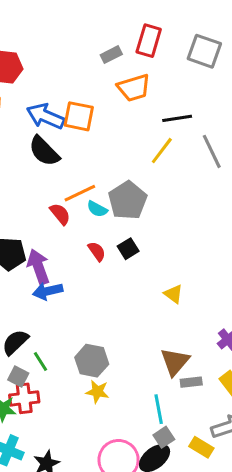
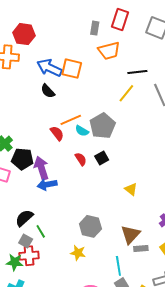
gray rectangle: (111, 55) -> (95, 28), turned -56
black semicircle: (44, 151) -> (48, 91), size x0.7
gray hexagon: (92, 361) -> (90, 226), moved

